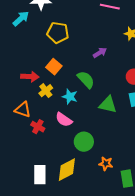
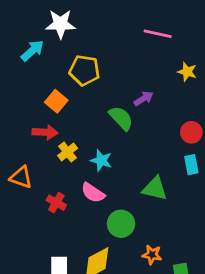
orange square: (54, 67) -> (56, 101), moved
green semicircle: (86, 80) -> (121, 118), moved
green triangle: (108, 105) -> (155, 189), moved
orange triangle: (23, 110) -> (21, 177), moved

